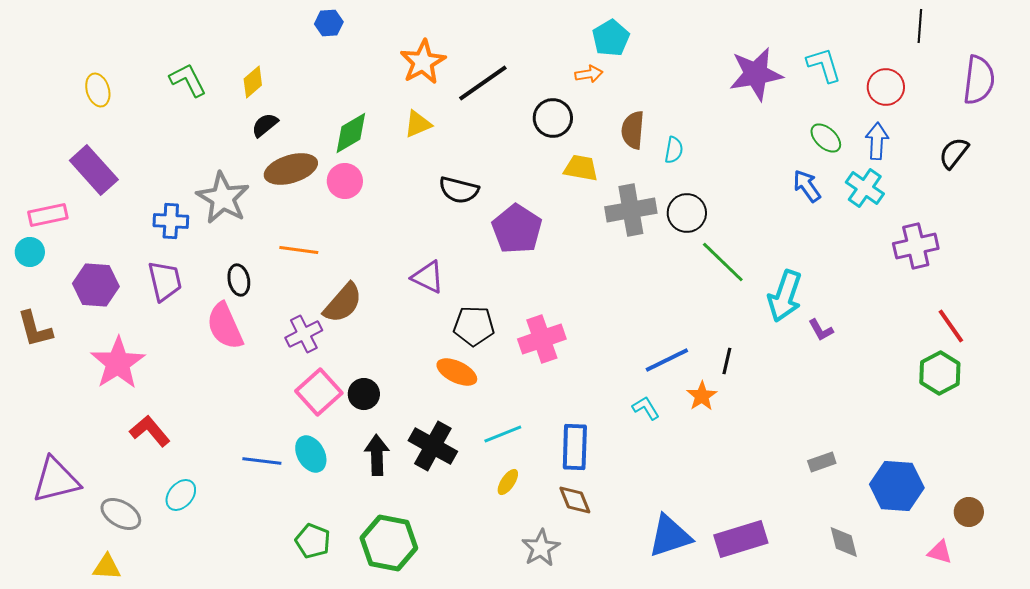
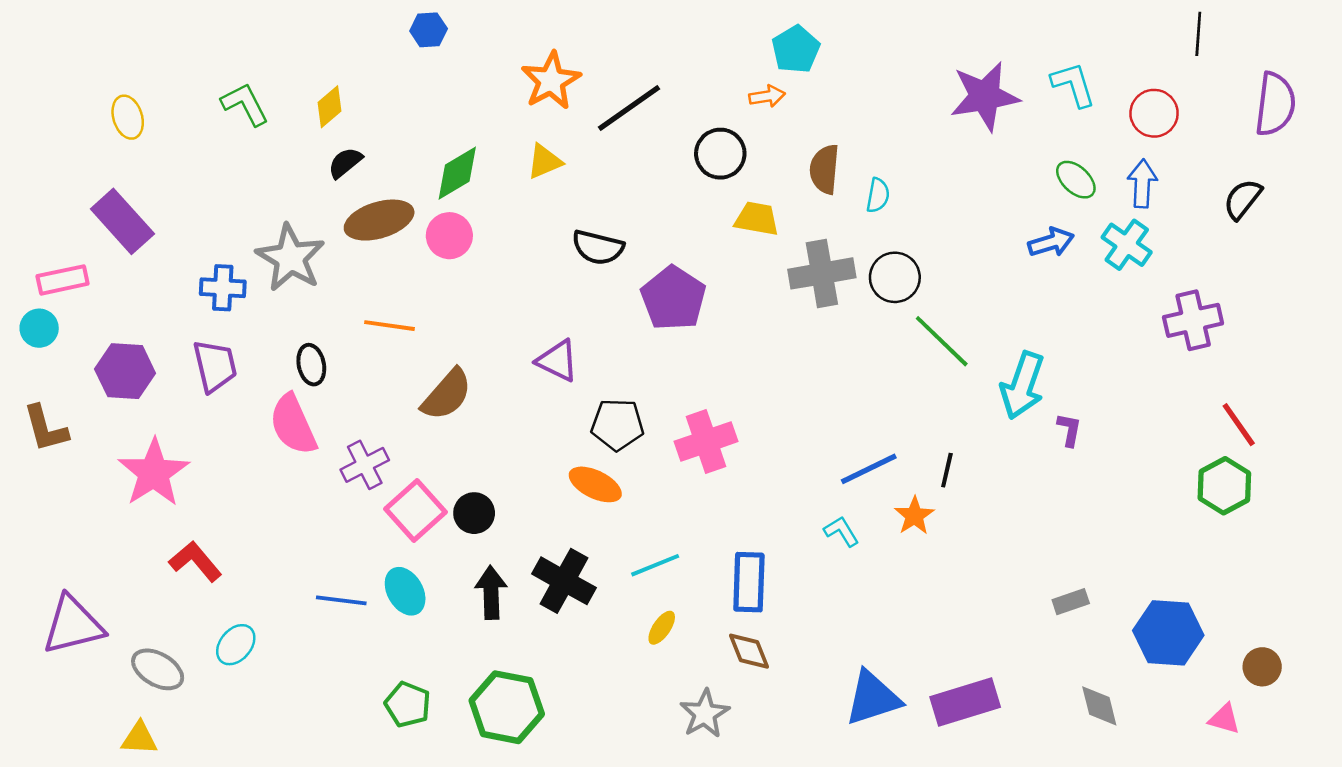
blue arrow: (807, 186) -> (1051, 242), turned 108
purple L-shape: (821, 330) -> (1069, 430), turned -140
purple cross: (304, 334) -> (365, 465), moved

